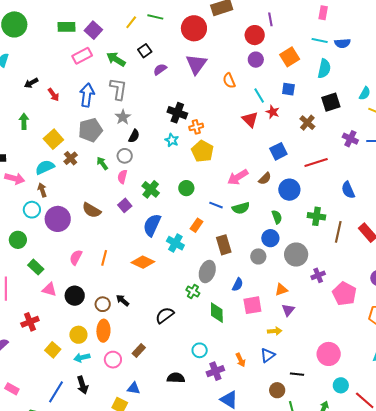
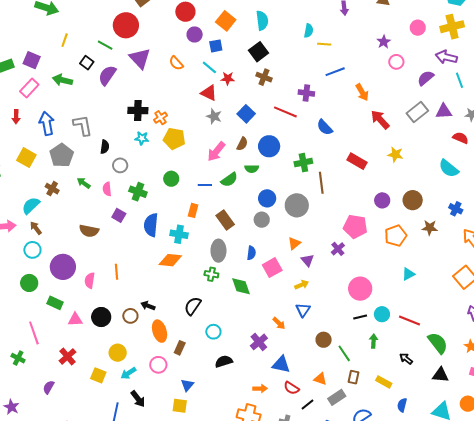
green line: (155, 17) -> (105, 45), moved, turned 35
purple semicircle: (160, 69) -> (107, 75), size x1.5
gray L-shape: (118, 89) -> (83, 125), moved
blue square: (288, 89) -> (216, 46), moved
red arrow: (54, 95) -> (16, 117), moved, turned 56
black square: (331, 102) -> (258, 52), moved
gray star: (123, 117) -> (214, 116), moved
yellow square: (53, 139) -> (26, 158), moved
purple cross: (350, 139) -> (306, 93), moved
gray circle: (125, 156) -> (120, 165), moved
red line: (316, 163) -> (285, 112), turned 60
green semicircle: (277, 217) -> (252, 169), moved, turned 128
purple circle: (58, 219) -> (63, 267), moved
brown line: (338, 232) -> (321, 183), moved
orange diamond: (143, 262) -> (170, 260), moved
purple cross: (318, 275) -> (338, 249), moved
orange ellipse: (103, 331) -> (160, 331), moved
cyan circle: (200, 350) -> (213, 332), moved
black line: (297, 374) -> (360, 317), moved
blue triangle: (134, 388) -> (187, 385), turned -40

